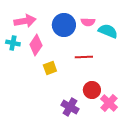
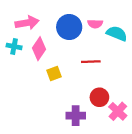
purple cross: (70, 107) -> (76, 116), turned -30

